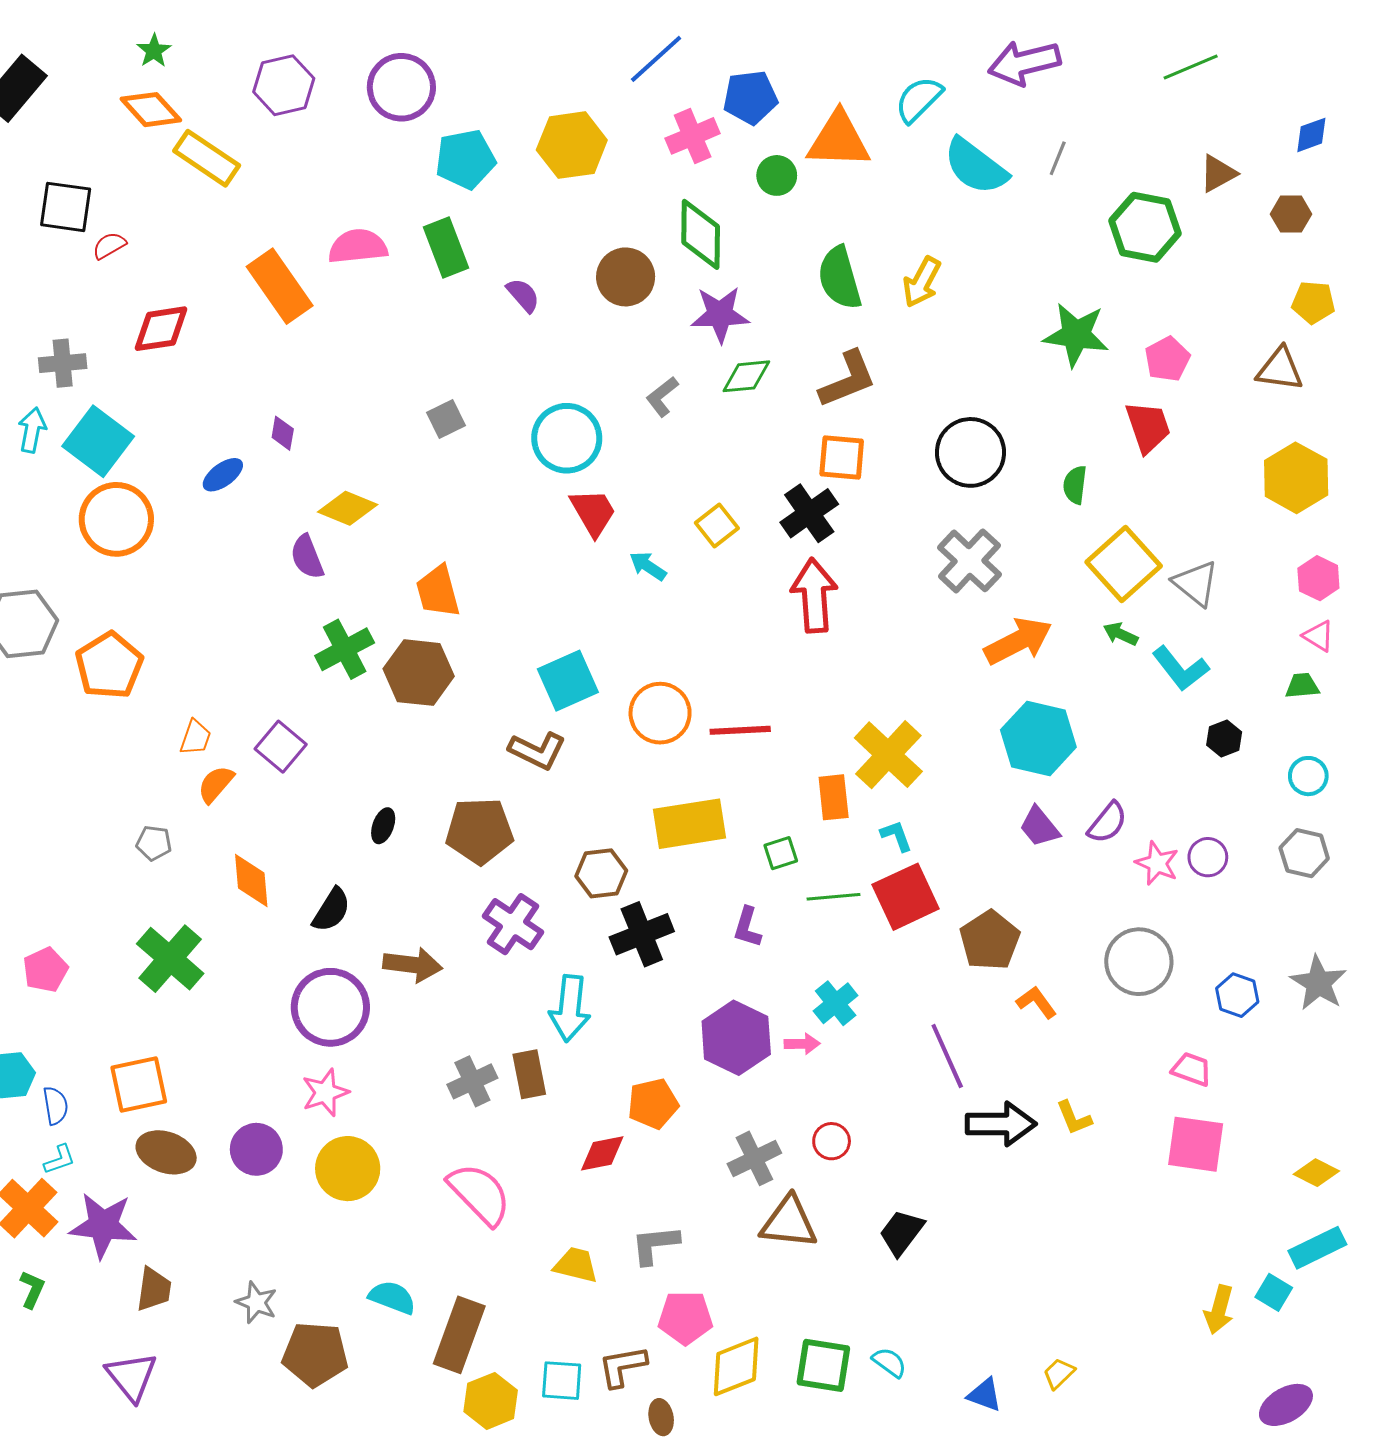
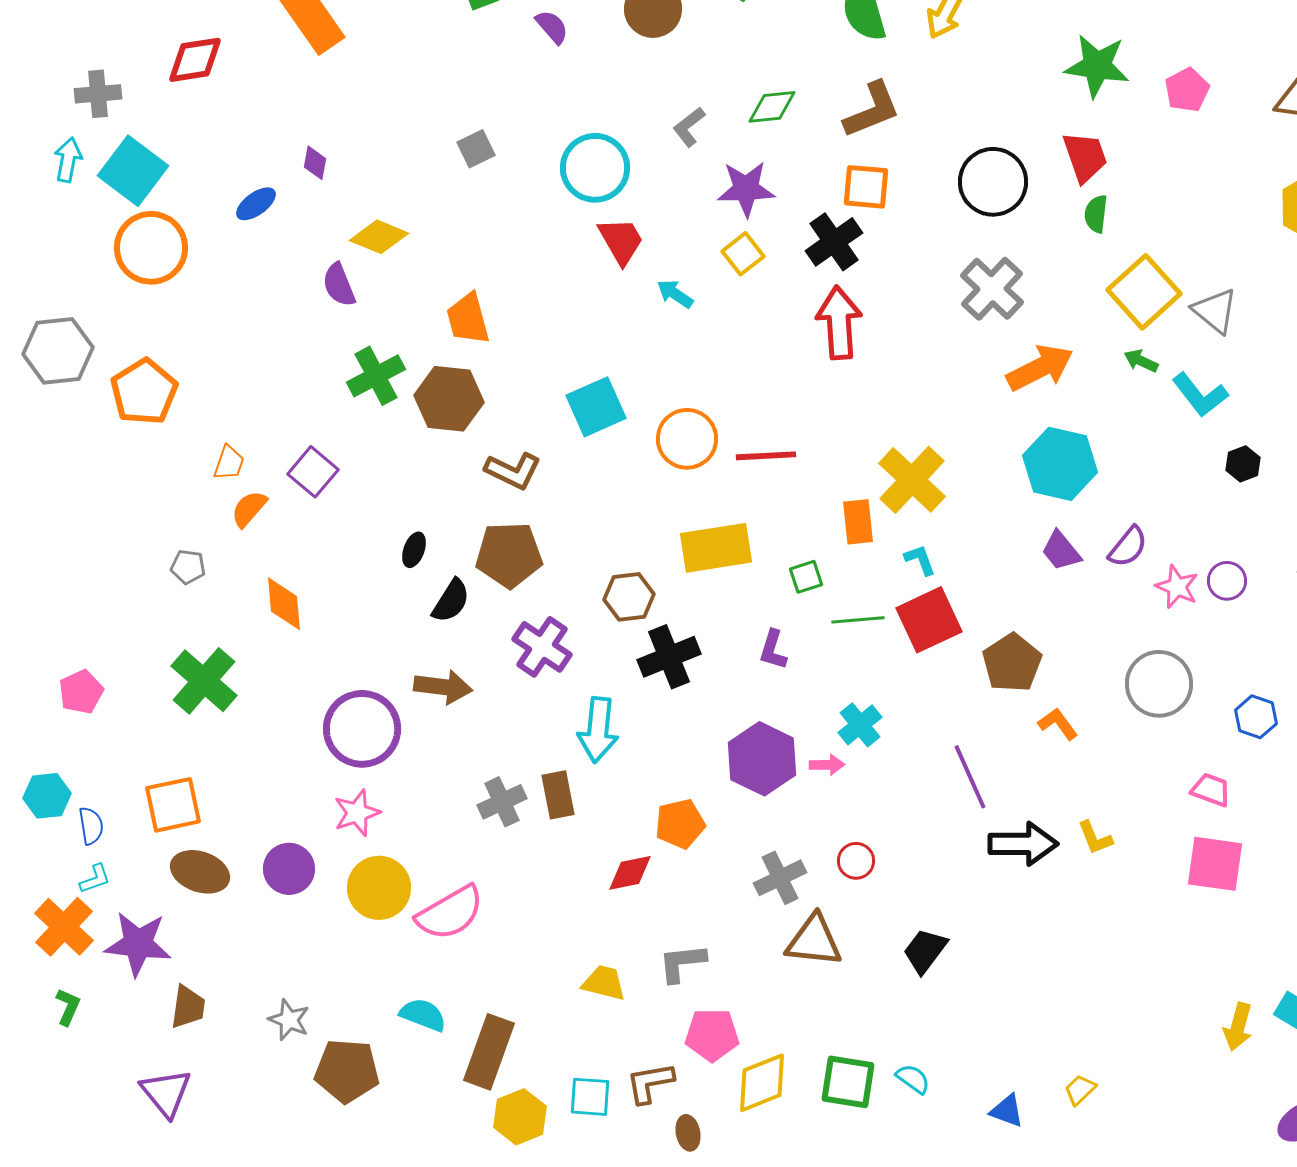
purple star: (720, 314) -> (746, 189), moved
red trapezoid: (1148, 427) -> (1085, 157), moved
brown L-shape: (537, 751) -> (513, 471), moved
black semicircle: (331, 910) -> (451, 601), moved
pink semicircle: (480, 1194) -> (450, 913), moved, turned 104

